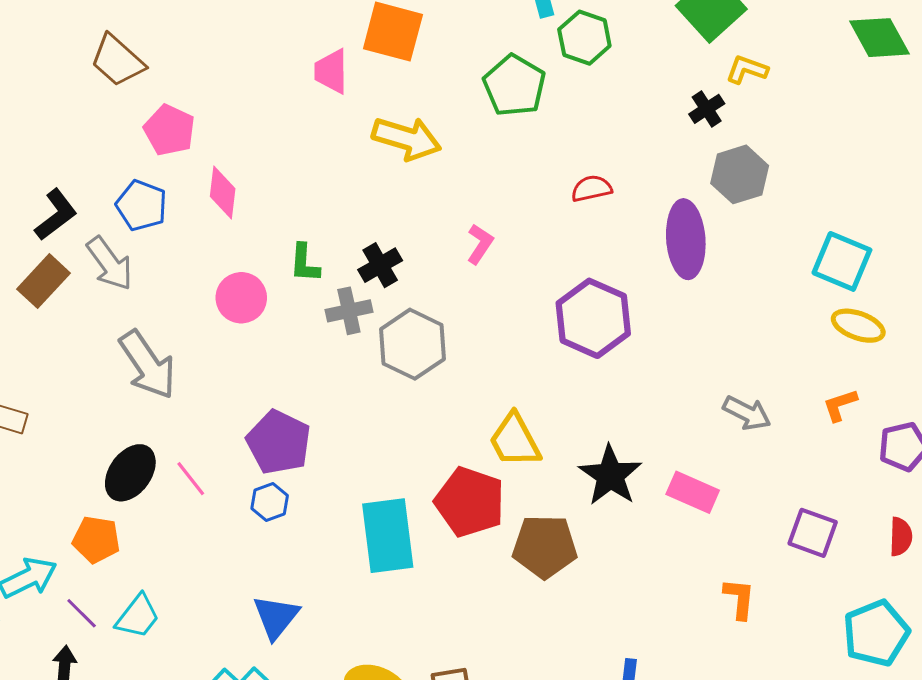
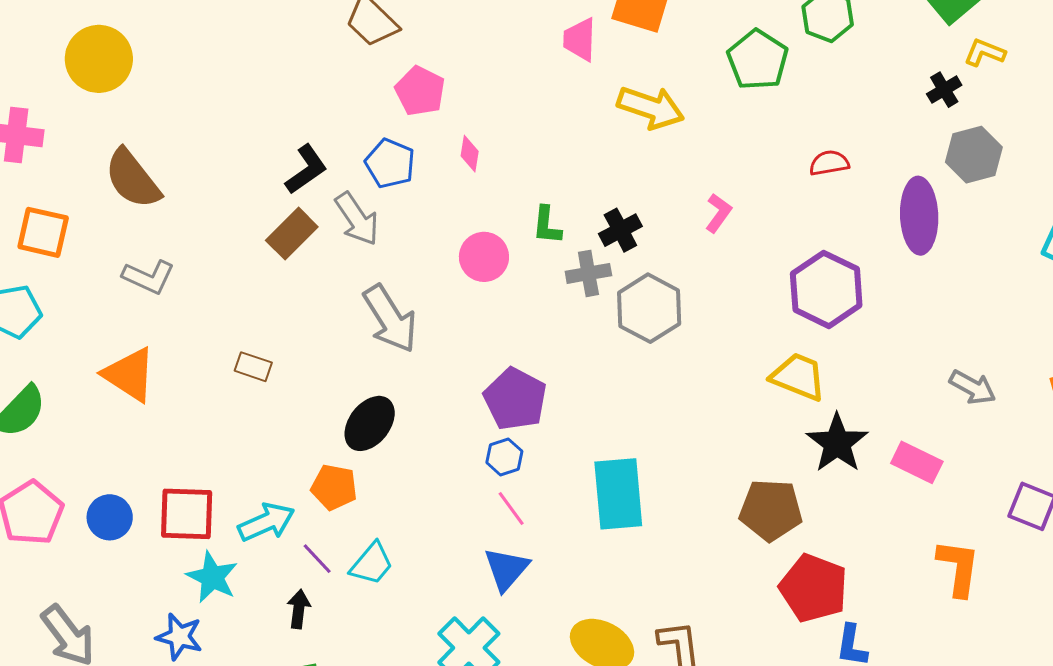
pink diamond: (223, 192) -> (470, 154), size x0.7
yellow trapezoid: (515, 440) -> (798, 377), moved, turned 138
pink line: (191, 479) -> (511, 509), moved
red pentagon: (470, 502) -> (814, 588), moved
orange L-shape: (739, 599) -> (958, 568), size x1.4

